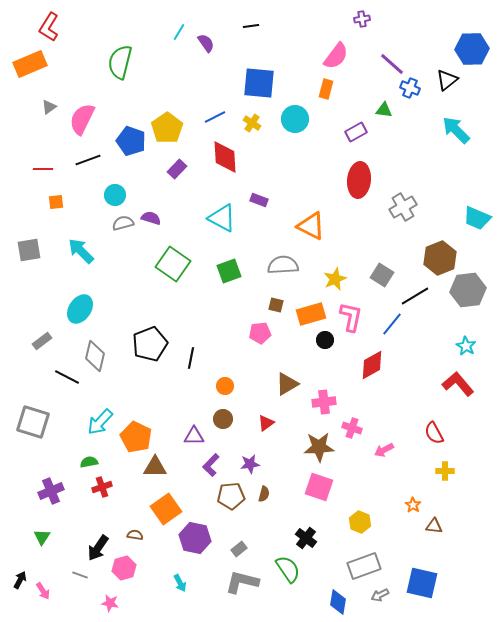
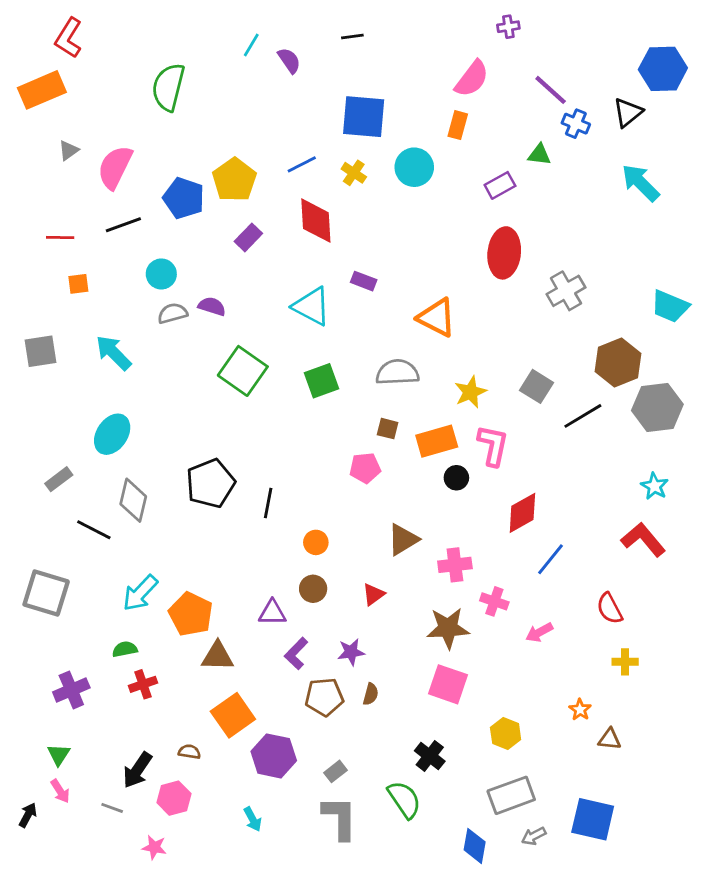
blue line: (392, 324) -> (551, 559), moved
gray L-shape: (242, 582) -> (340, 818), turned 76
pink arrow: (43, 591) -> (60, 791), moved

